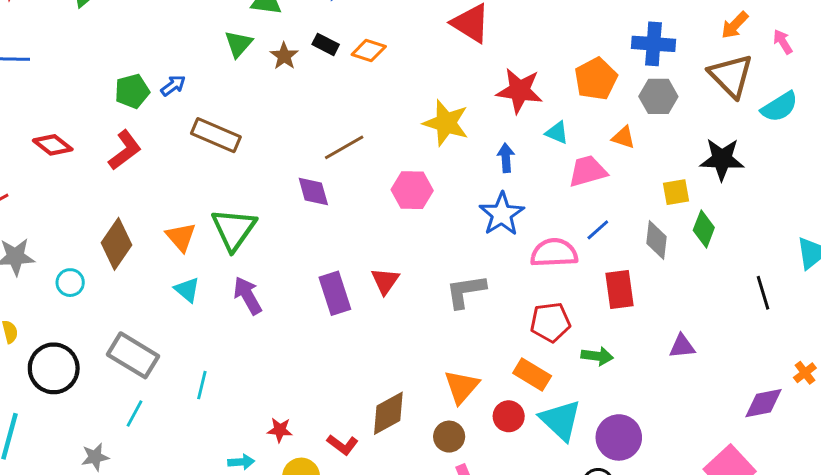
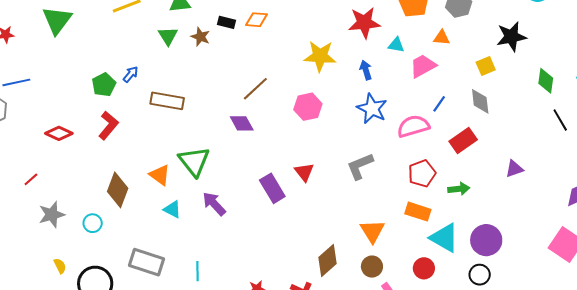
green diamond: (704, 229) -> (546, 81), moved
red rectangle: (620, 289) -> (463, 141), turned 76
red circle: (509, 416) -> (424, 268), moved

